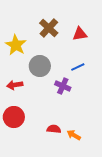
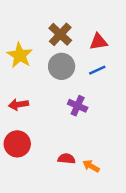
gray circle: (40, 66) -> (62, 66), moved
blue line: (78, 67) -> (97, 70), moved

